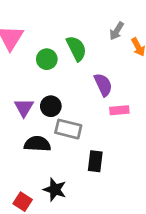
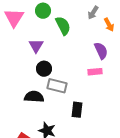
green circle: (47, 59) -> (43, 11), moved
purple semicircle: (103, 85) -> (101, 51), moved
purple triangle: (24, 108) -> (36, 46), moved

